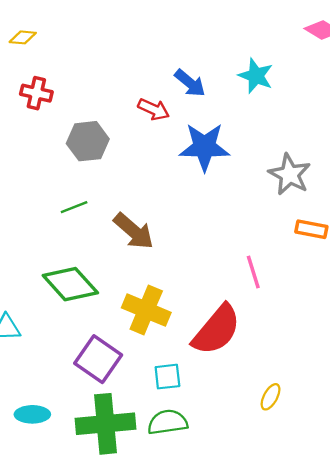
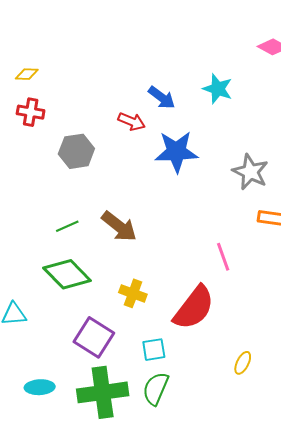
yellow diamond: (23, 37) -> (27, 74), moved
green line: (74, 207) -> (67, 226), moved
yellow cross: (146, 310) -> (133, 293), size x0.7
green semicircle: (168, 422) -> (156, 389), turned -56

